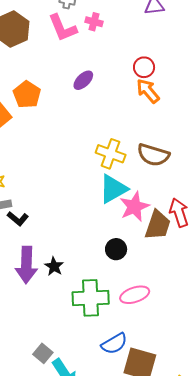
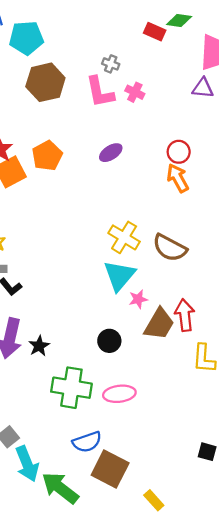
cyan triangle: (113, 189) -> (119, 276), turned -32
pink star: (134, 207) -> (138, 299), size x0.6

